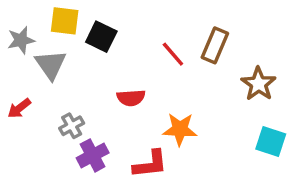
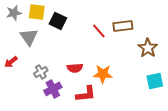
gray star: (21, 40) -> (14, 13), moved
brown rectangle: (215, 45) -> (123, 26), turned 60
red semicircle: (131, 98) -> (75, 68), moved
cyan square: (271, 141) -> (155, 81), turned -30

